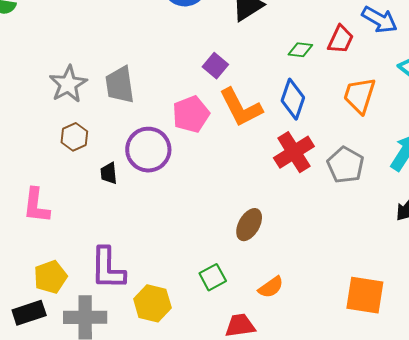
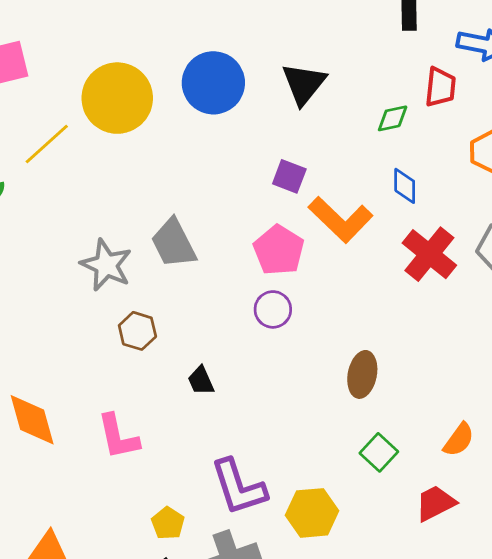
blue diamond: (293, 99) -> (405, 186), size x0.7
purple circle: (148, 150) -> (273, 309), moved, size x0.6
black trapezoid: (109, 173) -> (201, 381), moved
brown ellipse: (249, 225) -> (362, 374), moved
yellow pentagon: (50, 277) -> (168, 523), size x0.7

